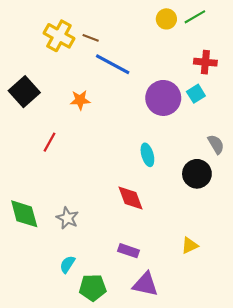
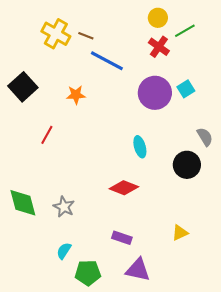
green line: (195, 17) -> (185, 31), moved
red cross: (205, 62) -> (159, 47), moved, turned 30
red diamond: (131, 198) -> (124, 188), turned -48

